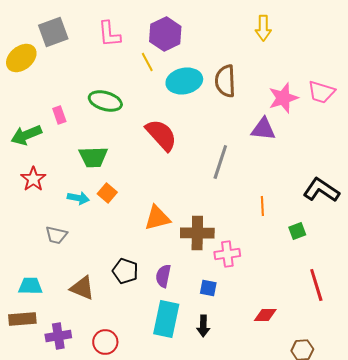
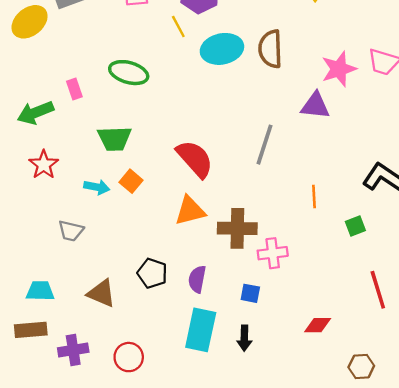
red semicircle: (161, 135) -> (195, 159), moved

